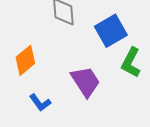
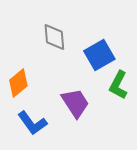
blue L-shape: (40, 103) -> (32, 123), size x1.4

